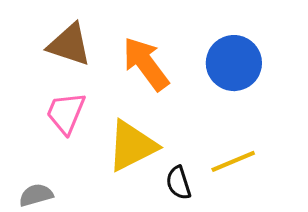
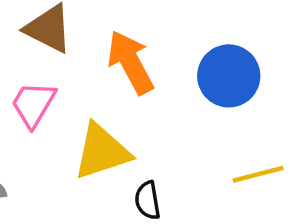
yellow line: (233, 161) -> (258, 174), moved

